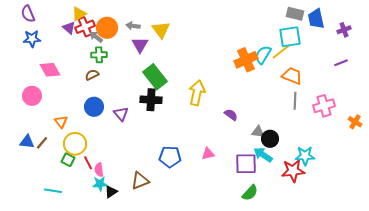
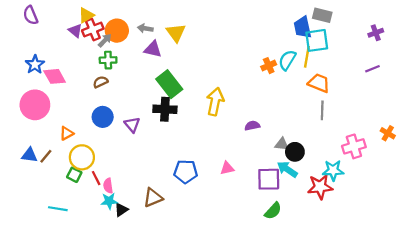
blue trapezoid: (316, 19) -> (303, 27), moved
gray arrow: (96, 37) -> (105, 40), turned 96
blue star: (32, 39) -> (35, 64), moved, turned -30
purple triangle: (140, 45) -> (153, 49), turned -48
yellow line: (281, 52) -> (307, 57), turned -42
orange cross: (246, 60) -> (269, 66), size x0.6
pink circle: (32, 96) -> (35, 105), size x1.4
pink cross: (324, 106) -> (354, 146), moved
purple semicircle: (231, 115) -> (252, 126), turned -48
orange triangle: (61, 122) -> (67, 133), turned 40

